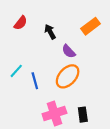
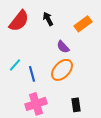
red semicircle: (21, 23) -> (19, 21), size x1.6
black arrow: (50, 32) -> (48, 19), moved
pink cross: (54, 114) -> (36, 104), moved

